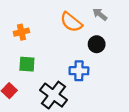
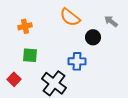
gray arrow: (100, 14) -> (111, 21), moved

